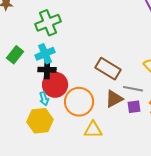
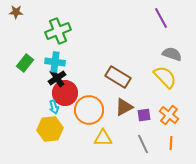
cyan cross: (45, 54) -> (55, 62), turned 30
black cross: (47, 70) -> (57, 78), turned -36
gray line: (133, 89) -> (143, 144), moved, turned 54

